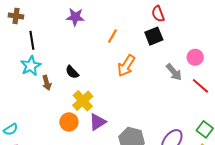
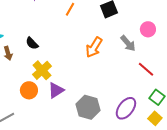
orange arrow: (126, 66) -> (94, 47), moved
red line: (200, 86) -> (146, 69), moved

